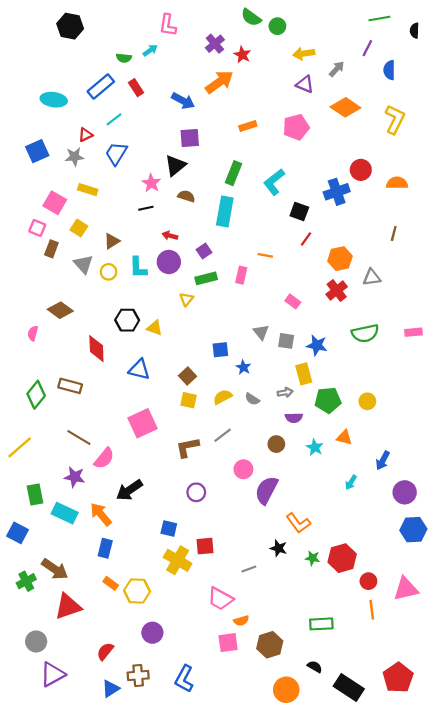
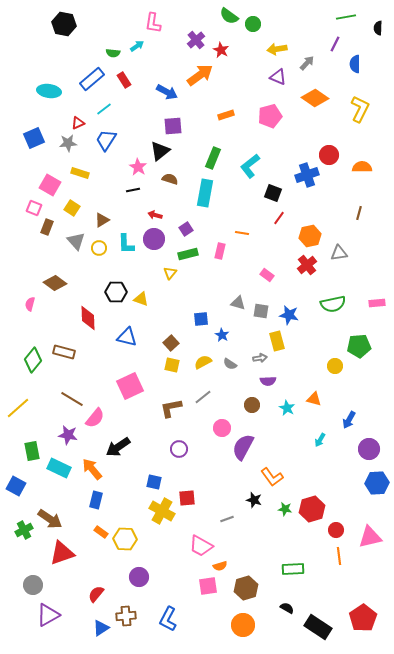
gray triangle: (261, 332) -> (238, 303), turned -35
green pentagon: (328, 400) -> (359, 346), moved
orange circle: (286, 690) -> (243, 625), moved

